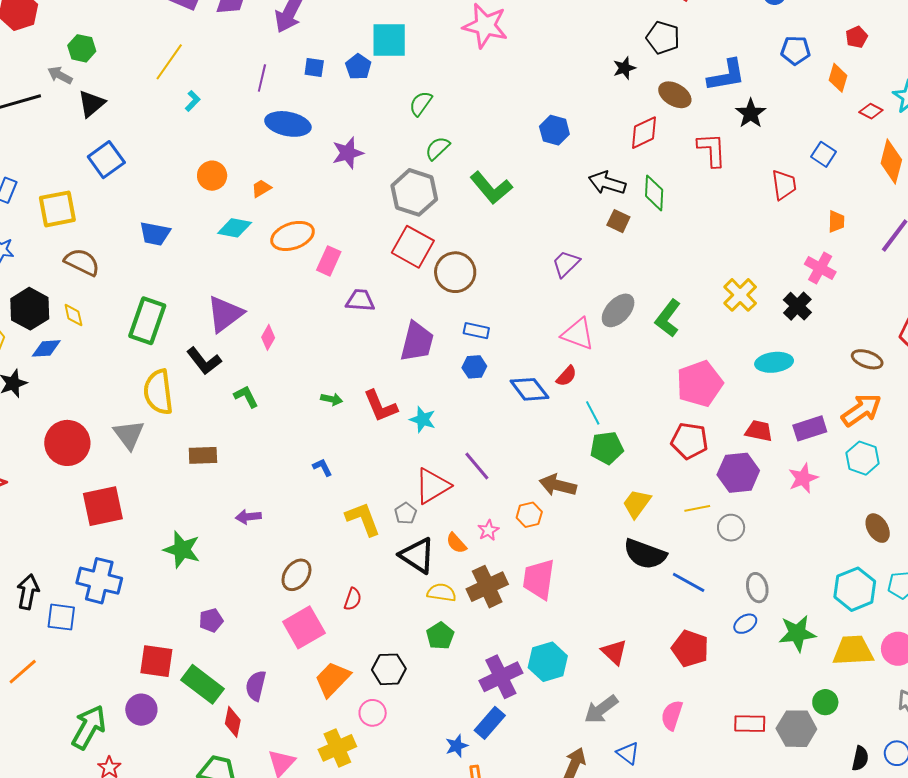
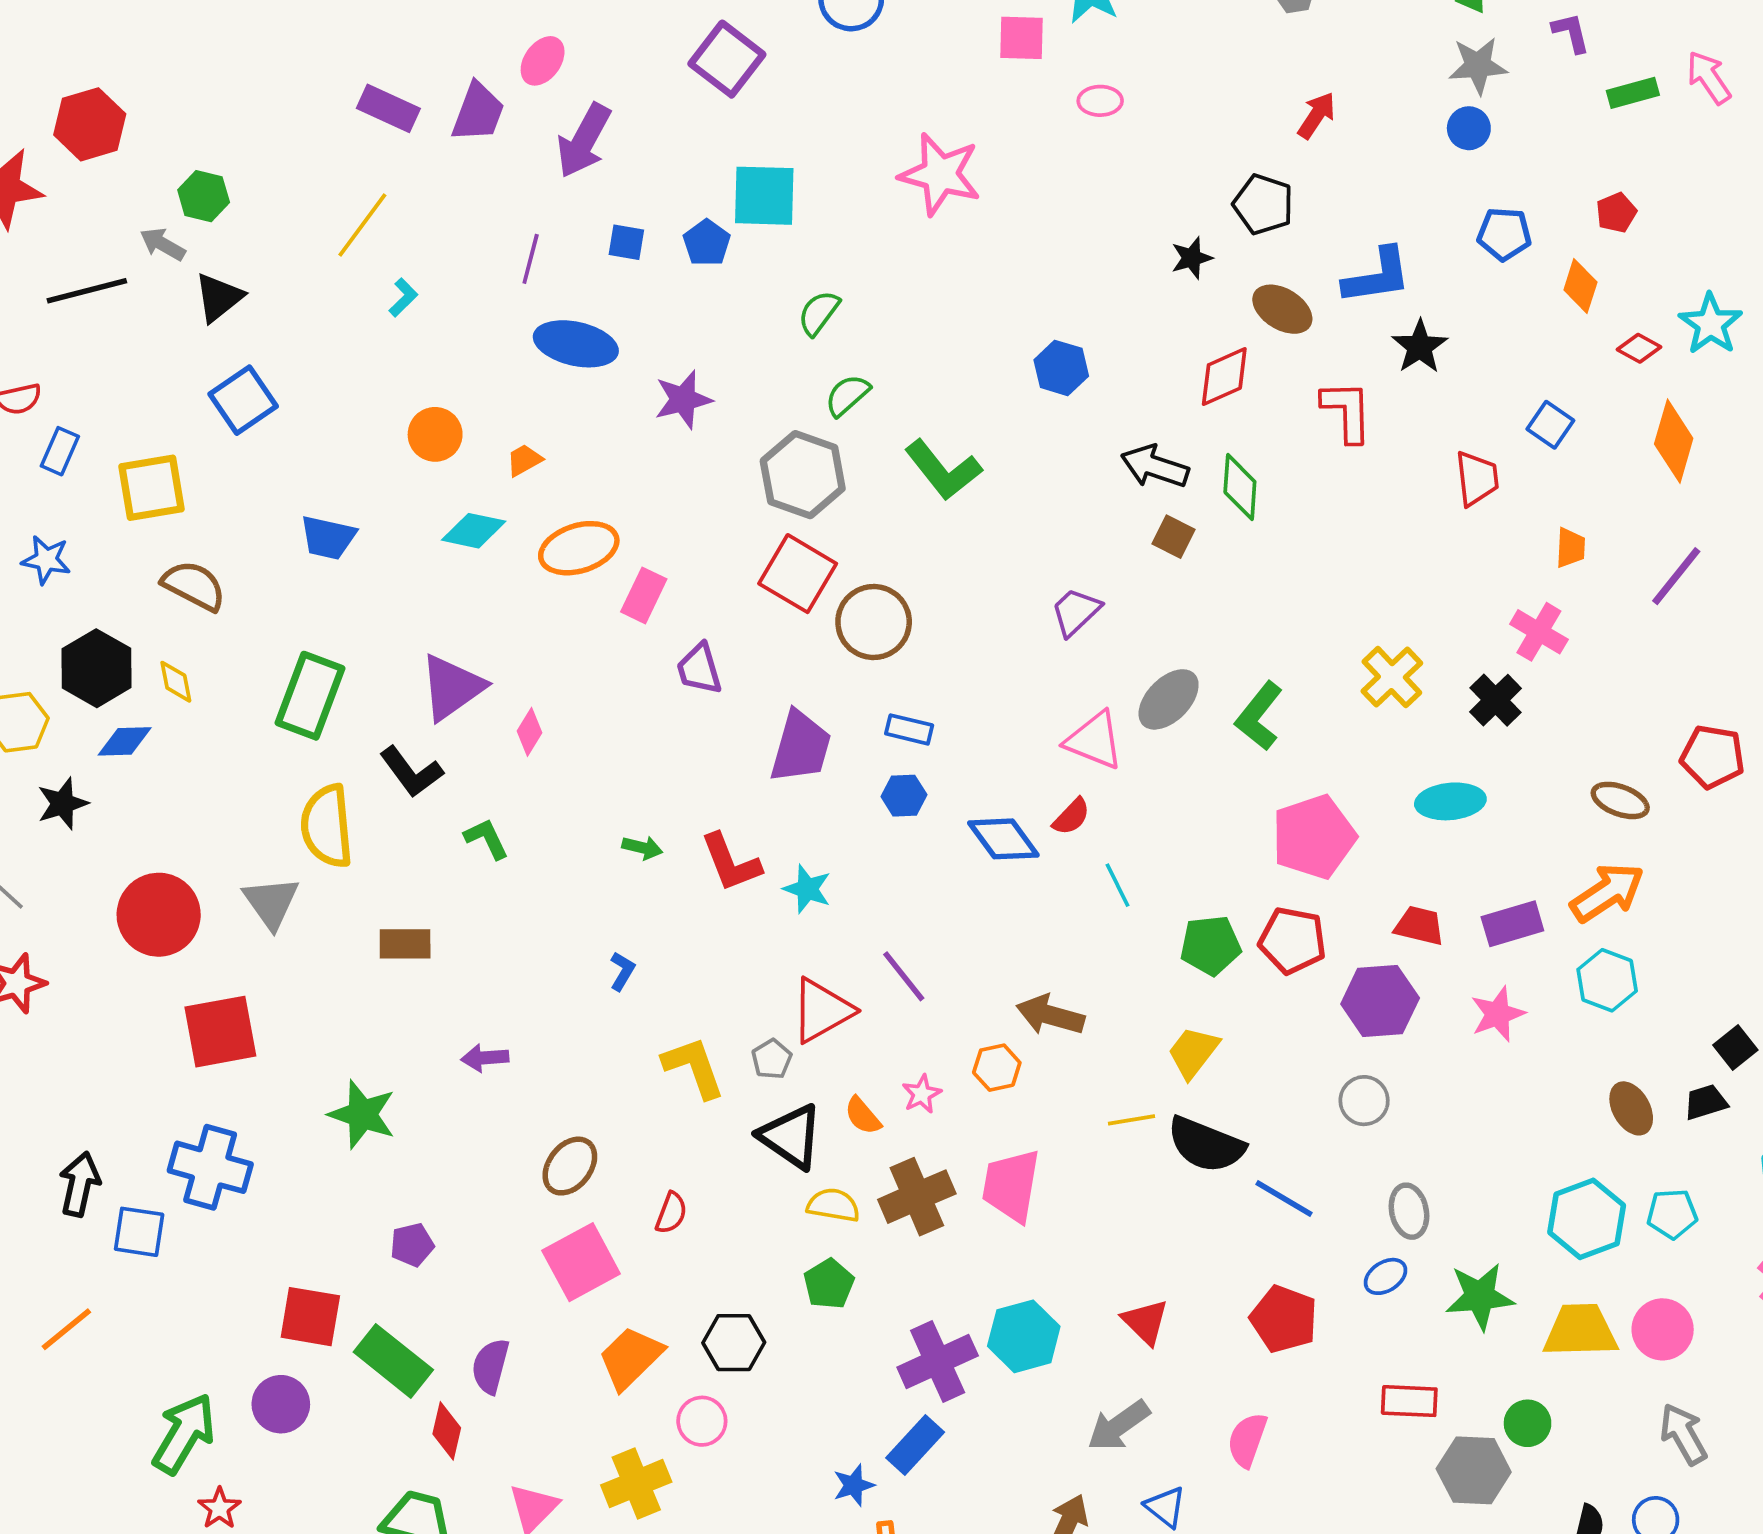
purple trapezoid: (360, 300) -> (699, 669), turned -112
green pentagon: (607, 448) -> (1211, 945), moved
blue L-shape: (322, 467) -> (622, 971), turned 55
yellow line: (697, 508) -> (1131, 1120), moved
red rectangle: (750, 724) -> (1409, 1401), moved

